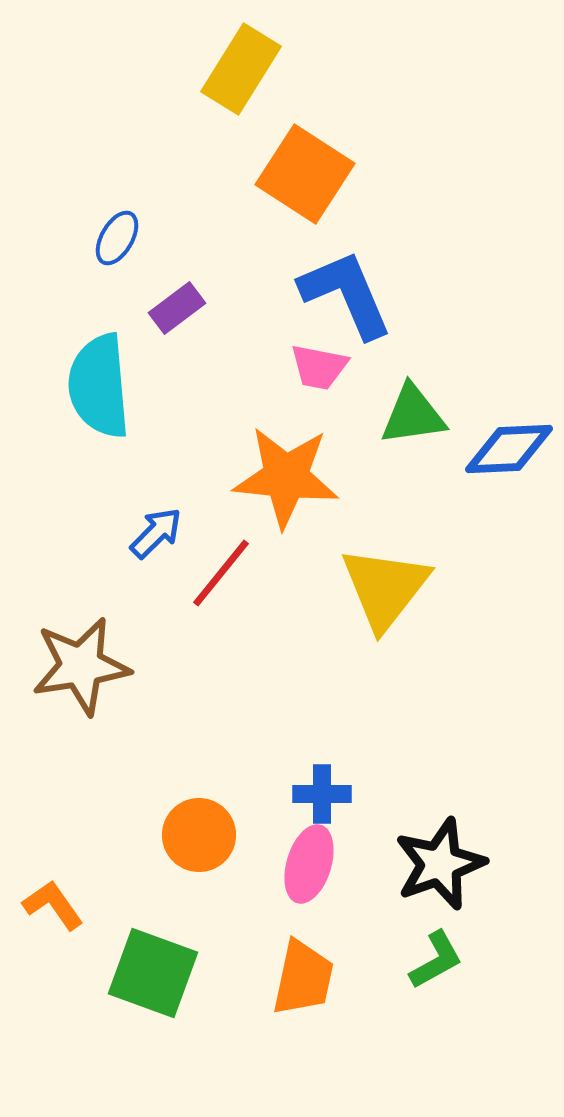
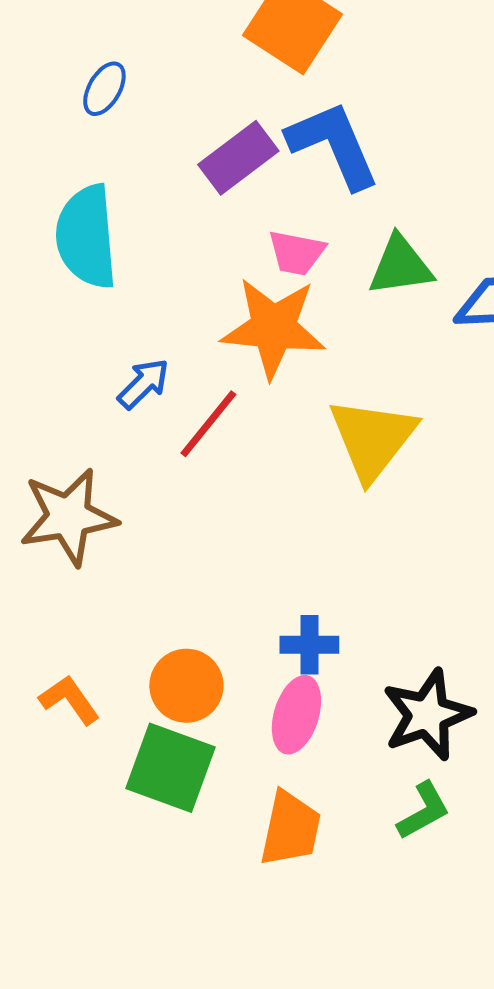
purple rectangle: (177, 308) -> (238, 158), moved, size x1.4
pink trapezoid: (319, 367) -> (296, 253), moved
orange L-shape: (53, 905) -> (69, 700), moved
green square: (153, 973) -> (170, 768), moved

